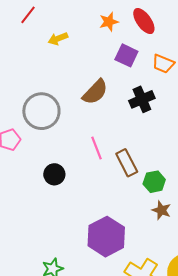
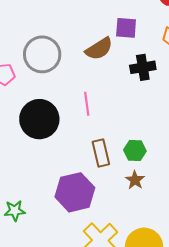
purple square: (126, 55) -> (126, 28), moved, turned -35
brown rectangle: (127, 163) -> (101, 153), moved
black circle: (54, 174) -> (39, 119), size x1.8

